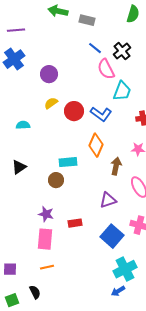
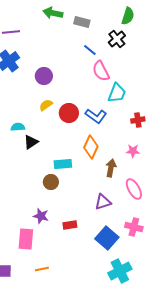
black cross: (122, 51) -> (117, 39), moved
black triangle: (19, 167) -> (31, 142), moved
pink rectangle: (45, 239) -> (26, 239), moved

